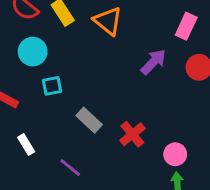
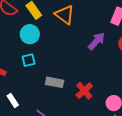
cyan circle: (33, 52) -> (30, 34), moved
gray rectangle: (89, 120) -> (55, 82), turned -30

